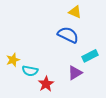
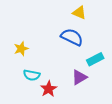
yellow star: (13, 60) -> (21, 49), moved

